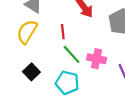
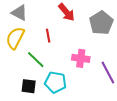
green line: (72, 54) -> (36, 60), moved
black square: (31, 72) -> (29, 86), moved, turned -35

